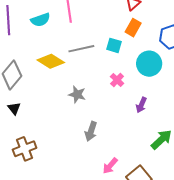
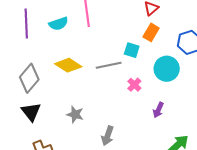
gray line: (81, 49) -> (109, 65), moved
gray star: (77, 95) -> (75, 114), moved
black triangle: (14, 108) -> (31, 112), size x1.5

